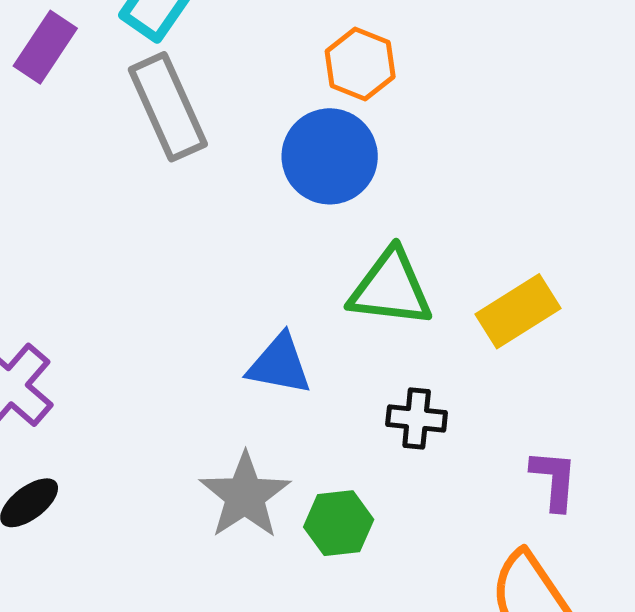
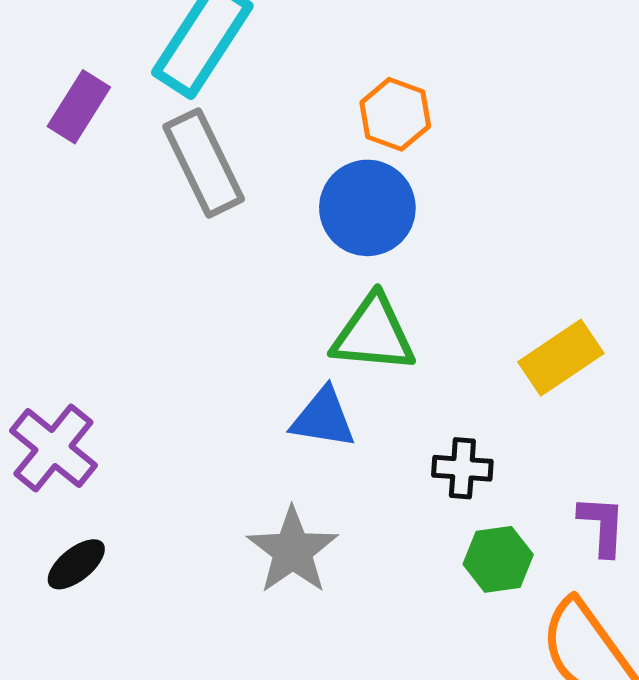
green triangle: (391, 288) -> (373, 334), moved
green hexagon: (339, 523) -> (498, 559), moved

